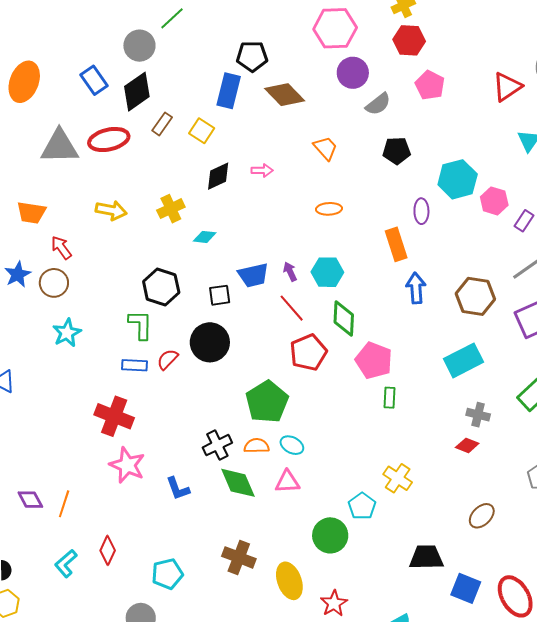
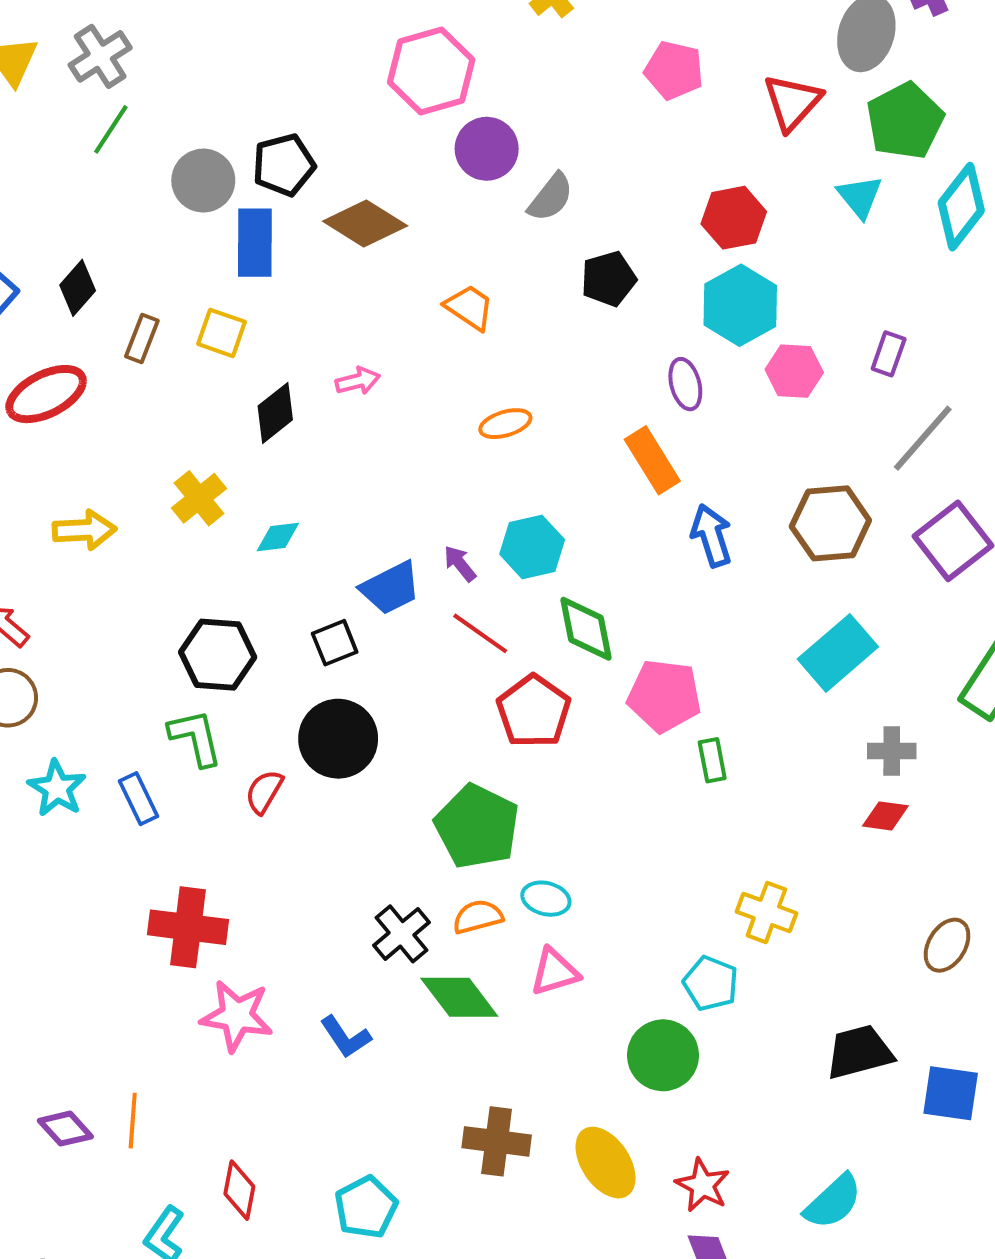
red hexagon: (409, 40) -> (734, 218), moved
gray circle: (139, 46) -> (203, 181), moved
pink pentagon: (430, 85) -> (674, 70), moved
black diamond: (137, 92) -> (78, 288), size x0.7
pink hexagon: (494, 201) -> (794, 371), moved
blue rectangle: (134, 365) -> (138, 799), moved, turned 75

